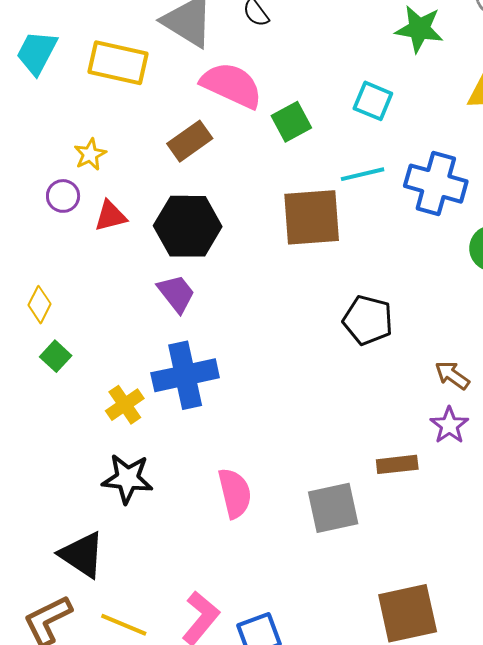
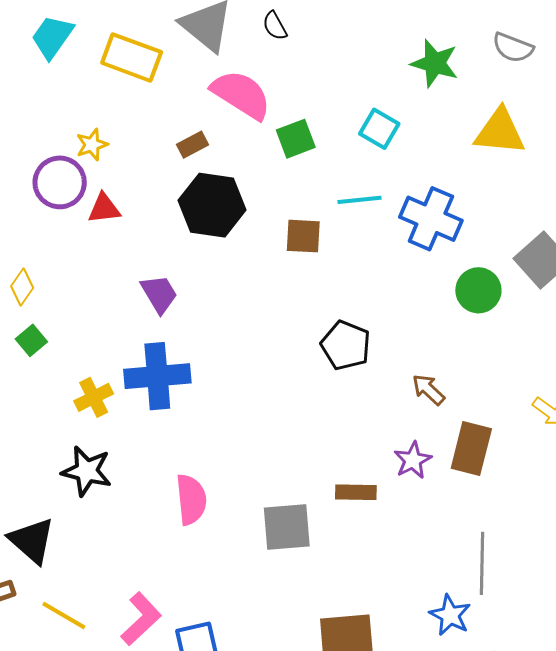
brown rectangle: (190, 141) -> (193, 145), size x0.7
purple circle: (63, 196) -> (60, 182), size x1.6
brown square: (312, 217) -> (303, 236), size x0.6
black hexagon: (188, 226) -> (212, 205), moved
brown arrow: (452, 375) -> (428, 390), moved

